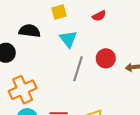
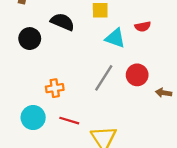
cyan triangle: (68, 39) -> (115, 38), moved, turned -48
orange cross: (23, 90) -> (55, 88), moved, size x0.6

